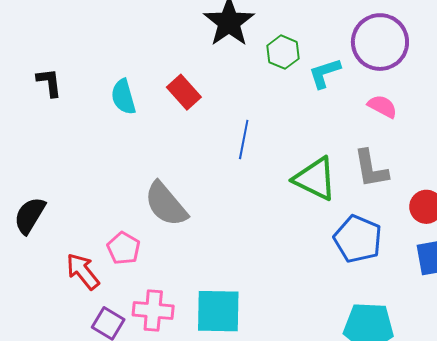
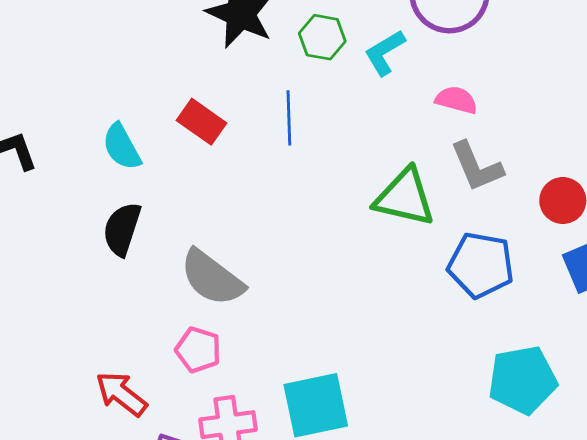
pink semicircle: (382, 106) -> (456, 100), moved
blue line: (244, 140) -> (289, 118), moved
black semicircle: (30, 215) -> (122, 229), moved
pink pentagon: (124, 248) -> (198, 350), moved

